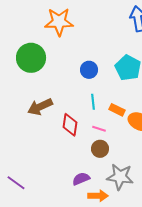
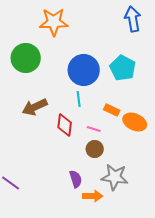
blue circle: (89, 70) -> (84, 70), size x1.8
cyan line: (93, 102) -> (79, 99), moved
purple semicircle: (81, 179) -> (76, 179), turned 96

